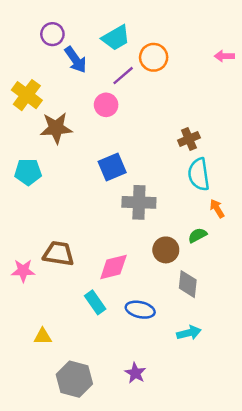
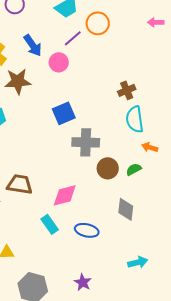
blue arrow: (76, 60) -> (33, 45), moved
orange arrow: (217, 208) -> (150, 147), turned -42
brown circle: (166, 250) -> (108, 168), moved
cyan arrow: (189, 333) -> (138, 262), moved

